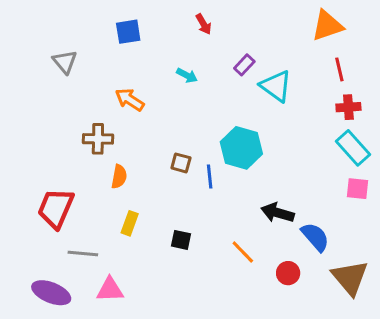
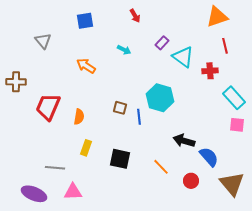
red cross: (348, 107) -> (210, 71), moved
brown cross: (98, 139) -> (16, 82), moved
red trapezoid: (56, 208) -> (48, 107), moved
black square: (181, 240) -> (120, 159), size x1.5

